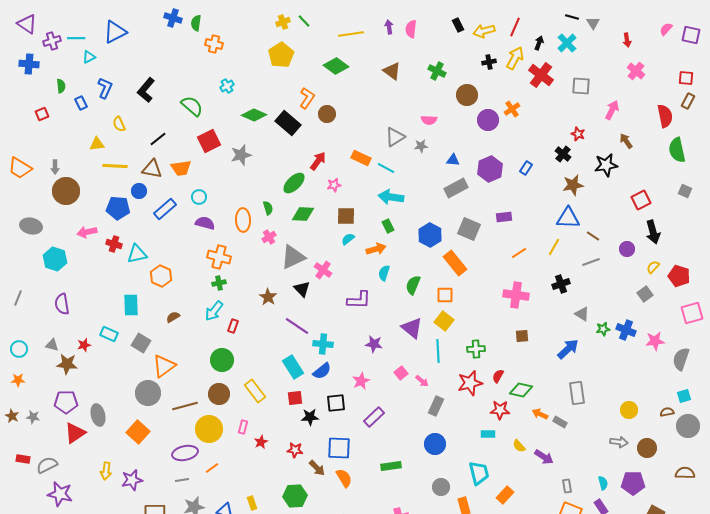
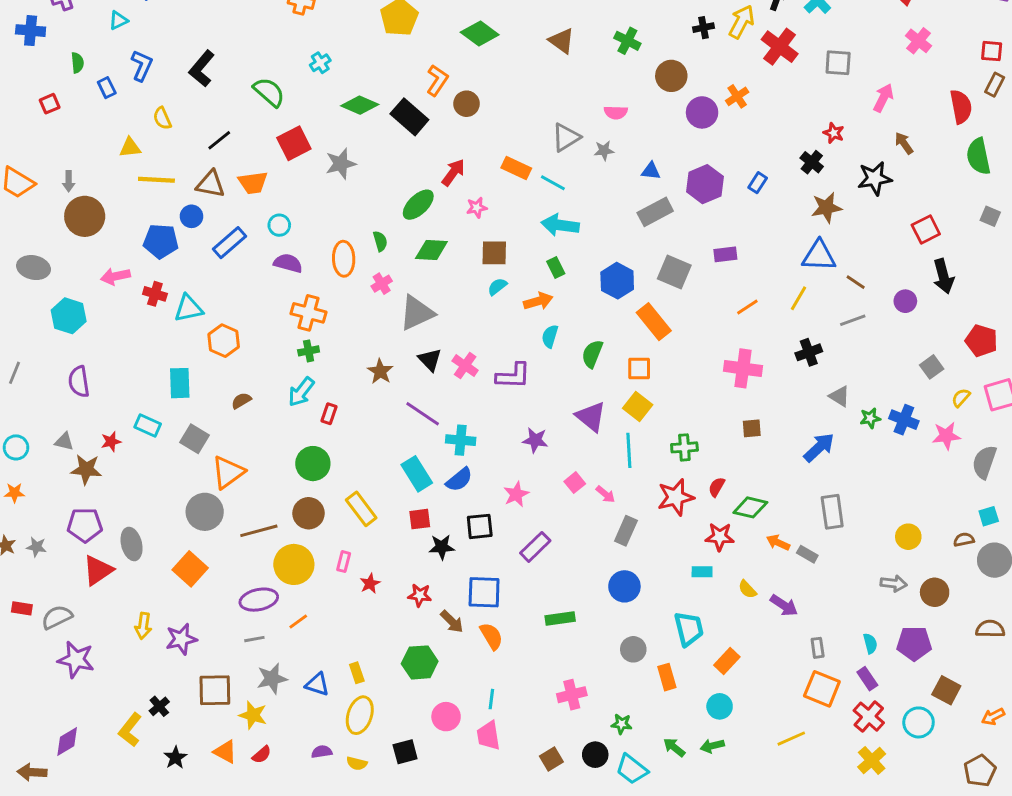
yellow semicircle: (653, 267) -> (961, 398), moved
pink cross: (323, 270) -> (465, 366), moved

